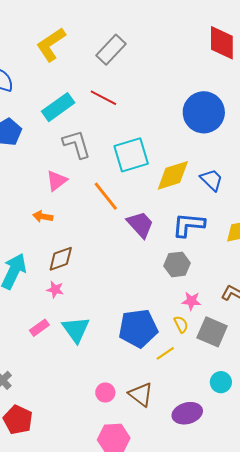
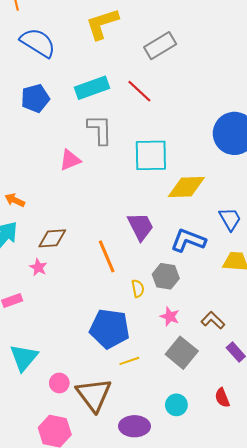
blue trapezoid: (212, 180) -> (230, 219), moved
orange line: (106, 196) -> (107, 256), moved
orange arrow: (43, 217) -> (15, 200), moved
yellow semicircle: (181, 324) -> (138, 288), moved
cyan triangle: (76, 329) -> (24, 358), moved
brown triangle: (141, 394) -> (94, 395), size x1.4

